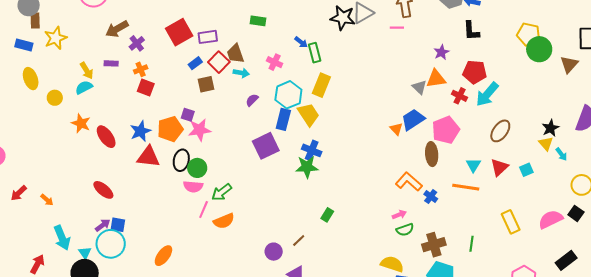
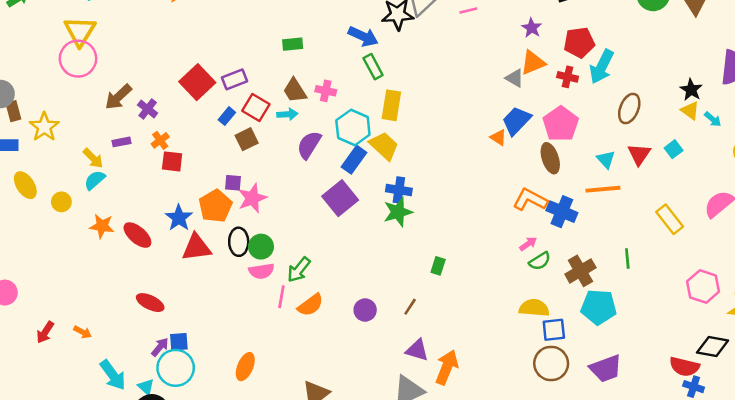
blue arrow: (301, 42) -> (363, 36), moved, size x1.6
brown trapezoid: (235, 54) -> (295, 90), moved
purple semicircle: (252, 100) -> (309, 145), size x1.6
blue rectangle: (283, 119) -> (354, 160), turned 35
blue cross: (431, 196) -> (562, 212), size x1.6
purple circle: (274, 252) -> (365, 310), moved

